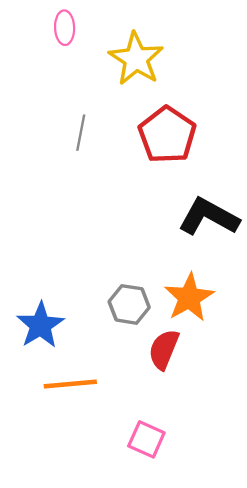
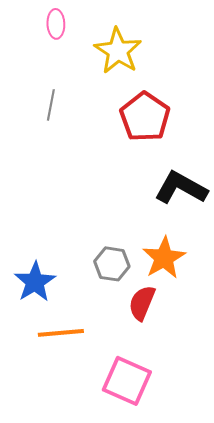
gray line: (81, 133) -> (51, 105), moved
pink square: (146, 439) -> (127, 381), size x1.5

